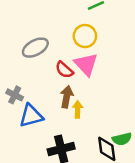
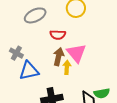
pink triangle: (86, 64) -> (76, 53), moved
red semicircle: (64, 70) -> (58, 35), turned -42

